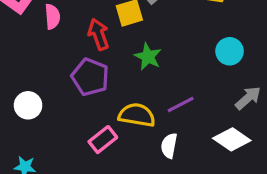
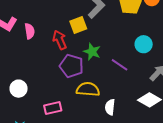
purple pentagon: (90, 77) -> (71, 66), moved
purple line: (181, 104) -> (120, 65), moved, turned 66
pink rectangle: (103, 140) -> (53, 108), moved, turned 30

